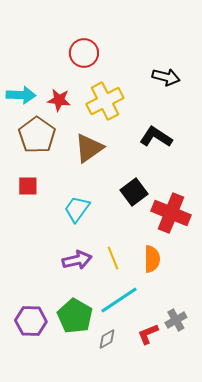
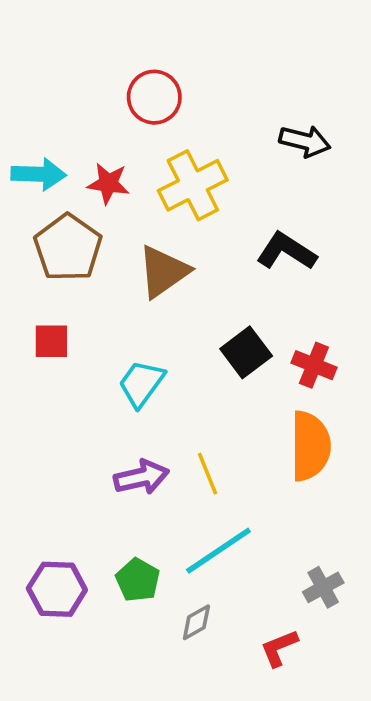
red cross: (171, 213) -> (314, 365), moved, size x0.6
orange semicircle: (152, 259) -> (310, 446), moved, size x1.4
green pentagon: (75, 316) -> (138, 580), size x0.7
red L-shape: (148, 334) -> (279, 648), moved

